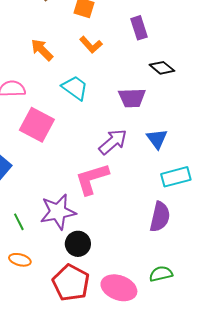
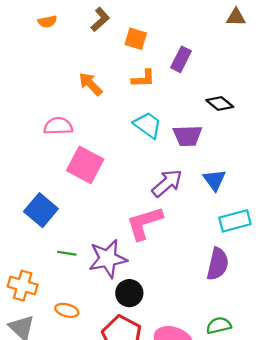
purple rectangle: (139, 28) -> (181, 59), moved, turned 45
orange L-shape: (91, 45) -> (143, 79), turned -50
cyan trapezoid: (75, 88) -> (148, 125), moved
green line: (19, 222) -> (67, 253), moved, turned -54

